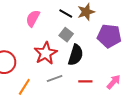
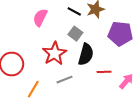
red line: (85, 81) -> (104, 72), moved

